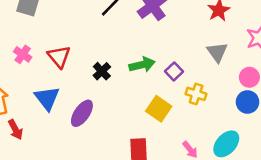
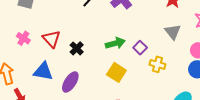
black cross: (102, 71) -> (77, 48), moved
blue triangle: (47, 98) -> (43, 71), turned -40
yellow square: (159, 109) -> (116, 72), moved

